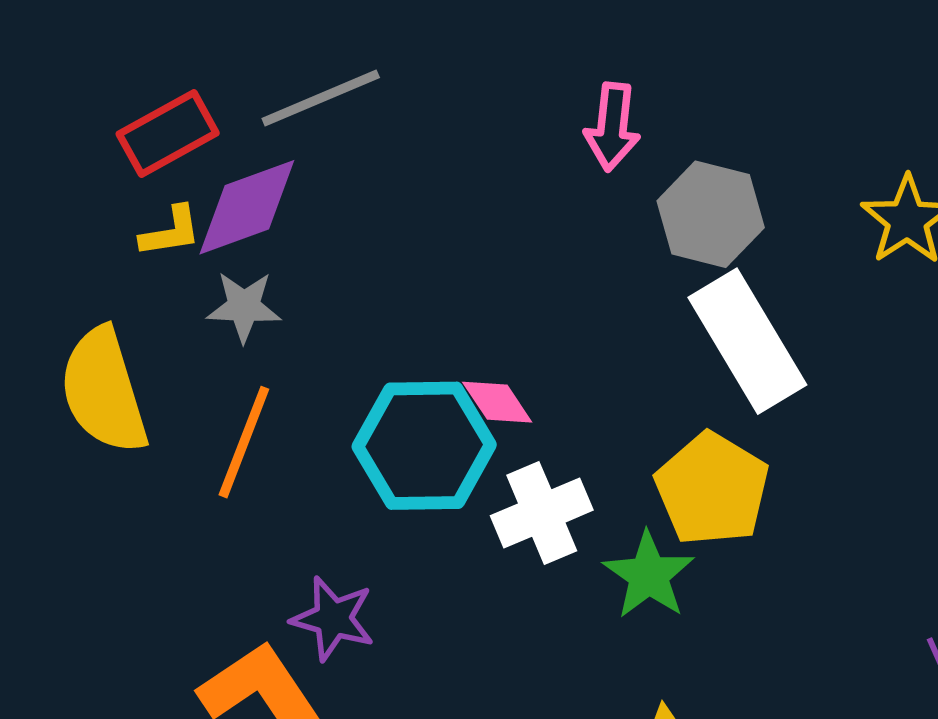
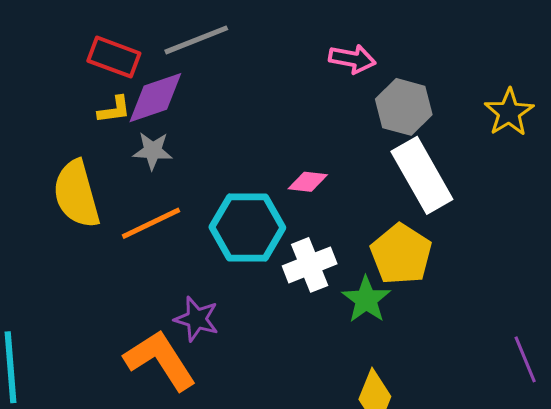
pink arrow: (612, 127) -> (352, 59), turned -87
red rectangle: (168, 134) -> (114, 57), turned 48
pink diamond: (497, 402) -> (308, 182), moved, turned -51
orange line: (244, 442) -> (151, 223), turned 42

